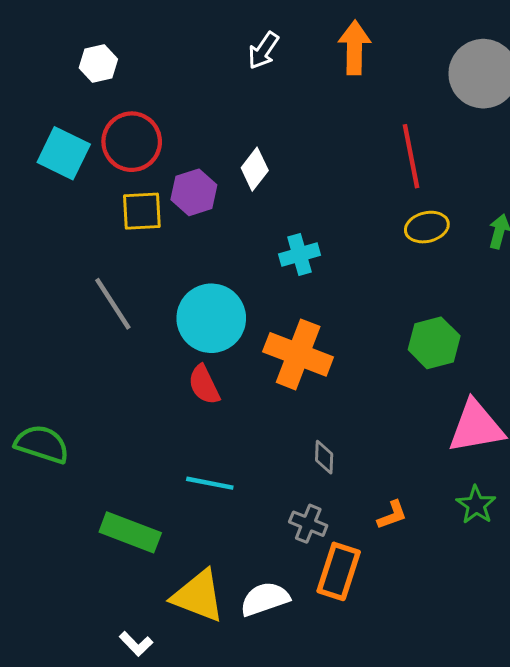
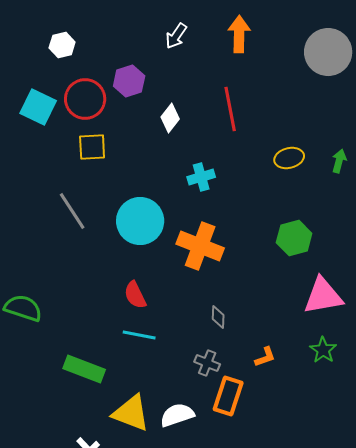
red line: (411, 156) -> (230, 109), moved
purple hexagon: (194, 192) -> (129, 81), moved
red semicircle: (204, 385) -> (135, 295), moved

